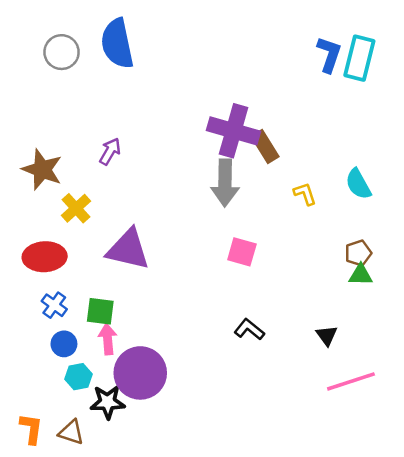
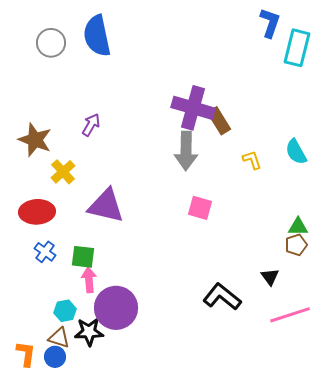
blue L-shape: (329, 54) -> (270, 23), moved
brown pentagon: (358, 253) -> (296, 245), moved
black L-shape: (249, 329) -> (222, 297), moved, size x1.5
blue circle: (64, 344) -> (55, 357), moved
brown triangle: (71, 432) -> (59, 338), moved

